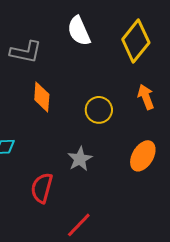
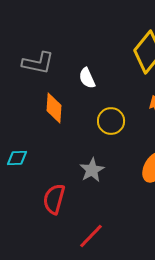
white semicircle: (79, 31) -> (87, 78), moved, size x0.7

